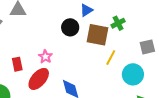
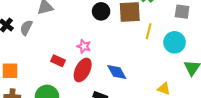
gray square: (147, 47) -> (182, 12), turned 35
red rectangle: (17, 64) -> (58, 61), turned -40

